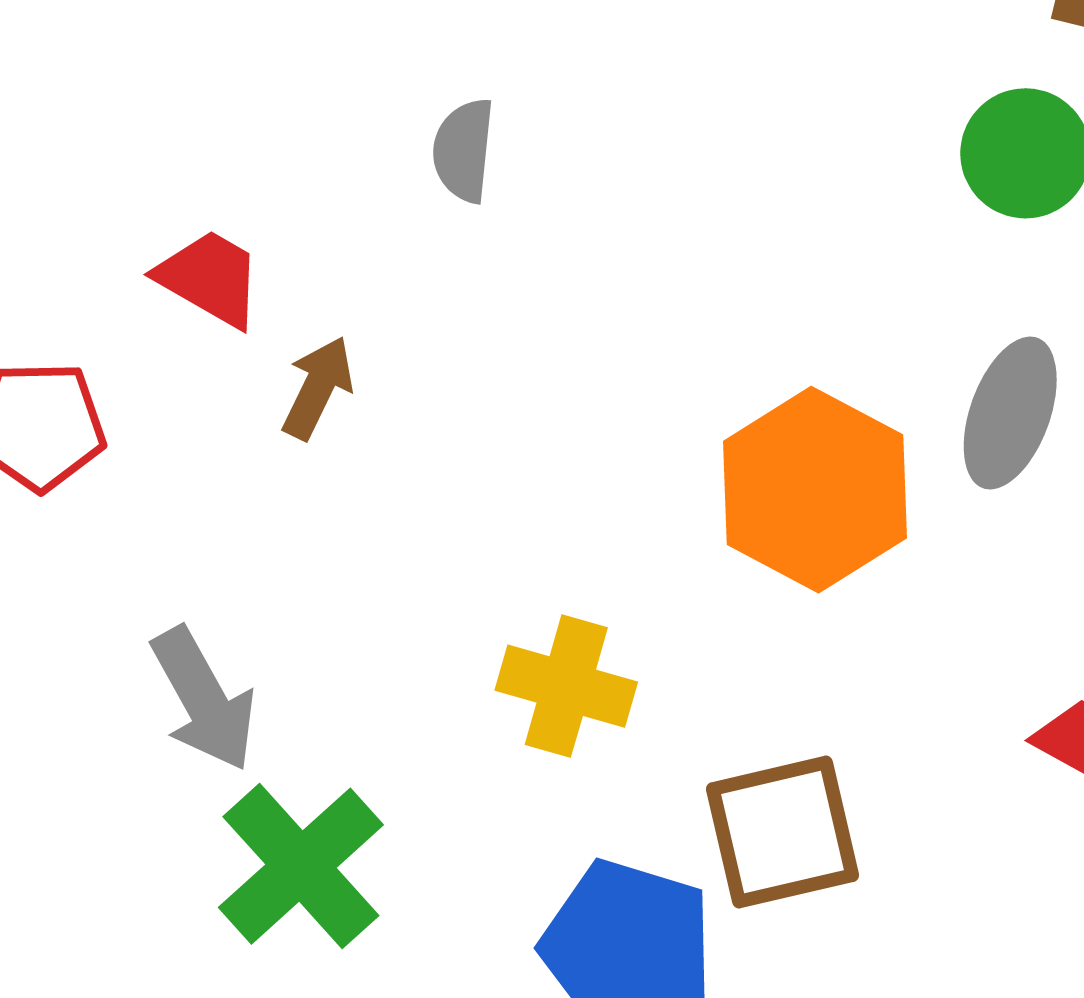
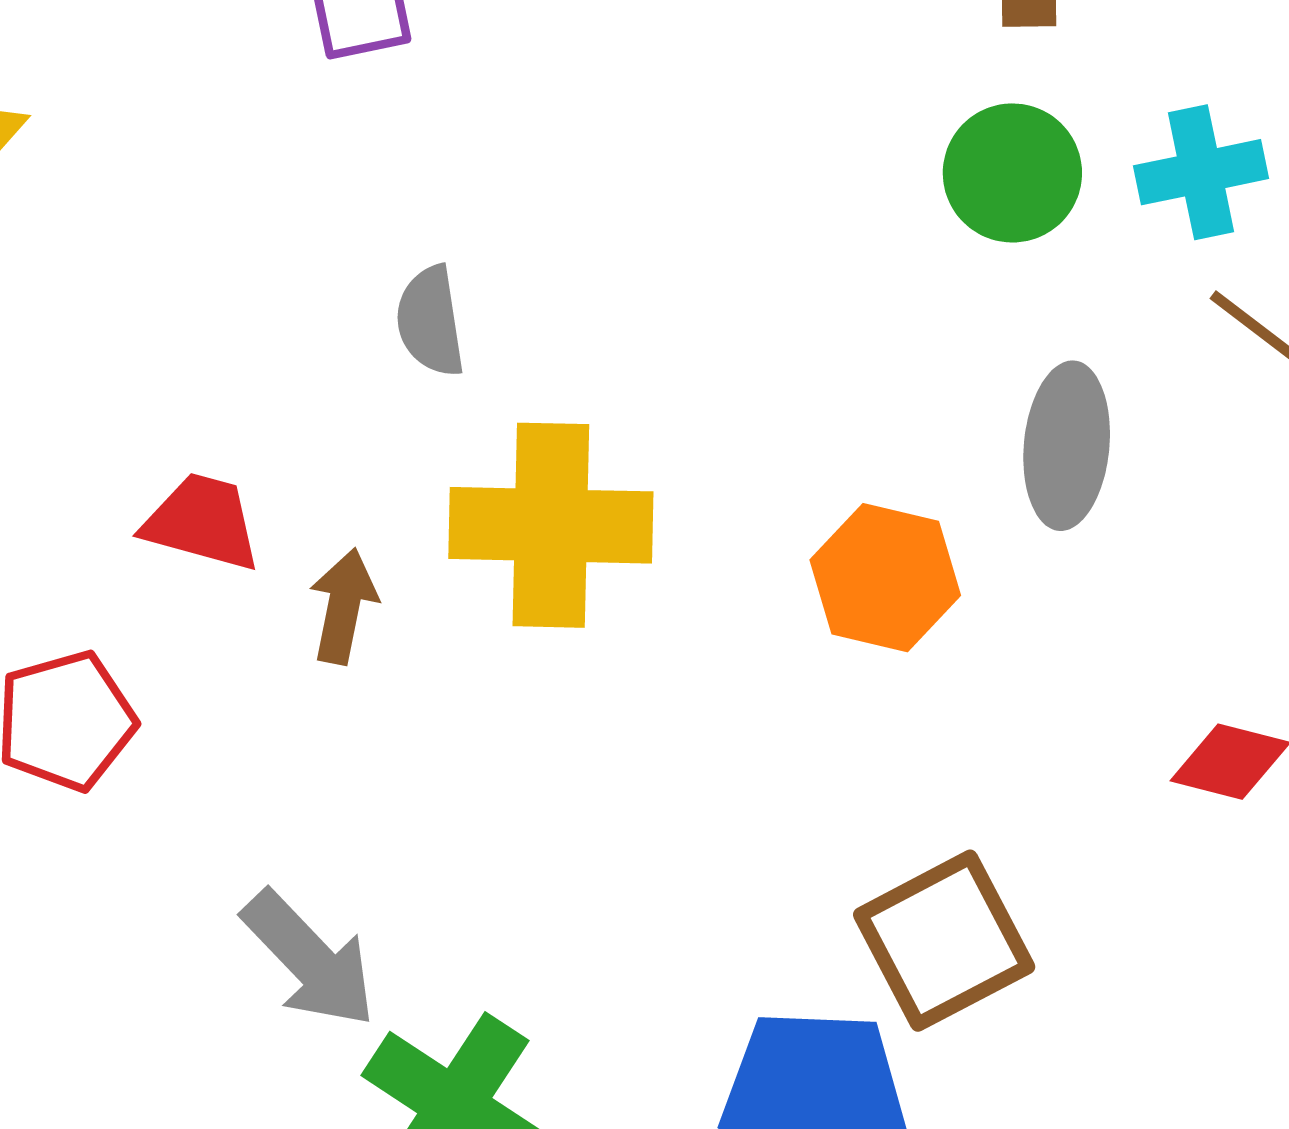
orange hexagon: (815, 490) -> (885, 578), size x0.7
yellow cross: (566, 686) -> (551, 525), moved, size x1.4

